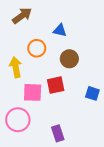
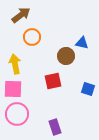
blue triangle: (60, 30) -> (82, 43), moved
orange circle: (37, 48) -> (32, 37), moved
pink square: (33, 92) -> (13, 89), moved

